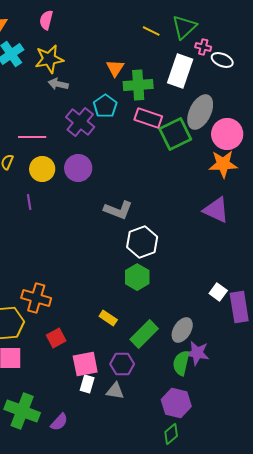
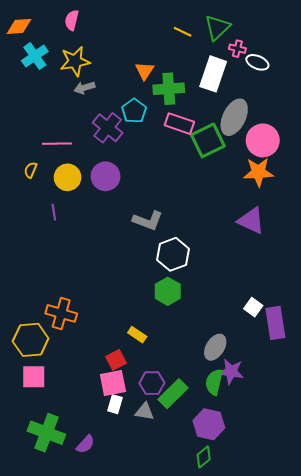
gray arrow: (58, 84) -> (84, 88), turned -30
green rectangle: (144, 334) -> (173, 394), moved
red square: (56, 338) -> (116, 360), moved

